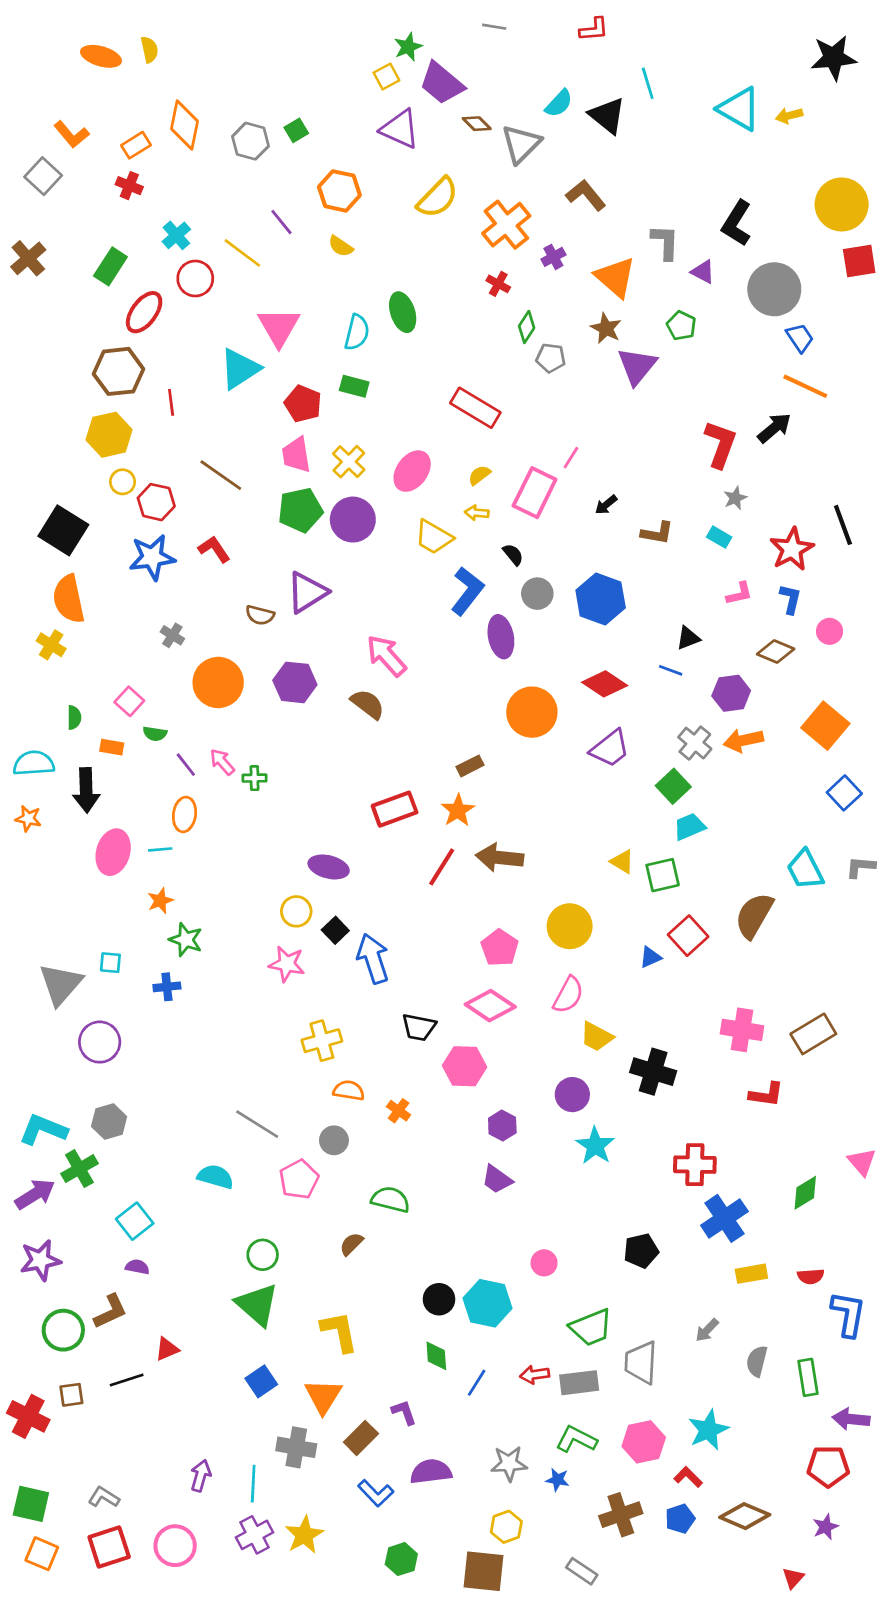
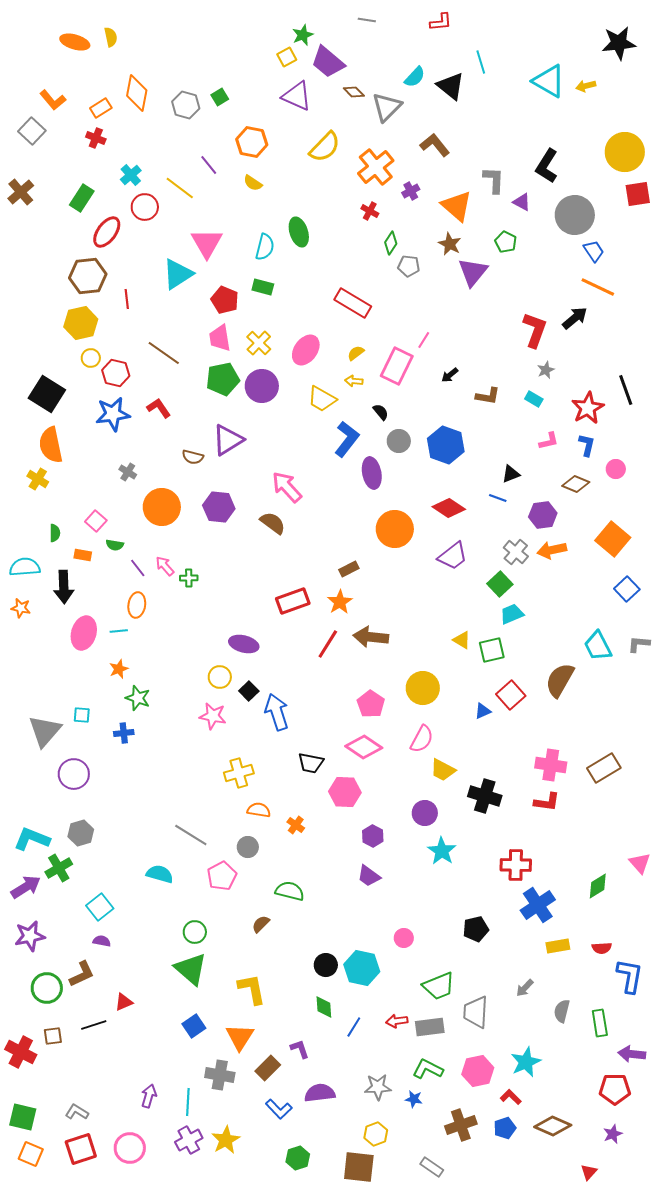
red L-shape: (766, 1095) -> (547, 802), moved

